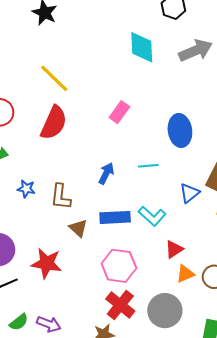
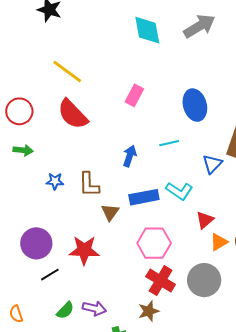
red semicircle: (54, 123) -> (73, 114), turned 120
brown triangle: (78, 228) -> (110, 212), turned 30

